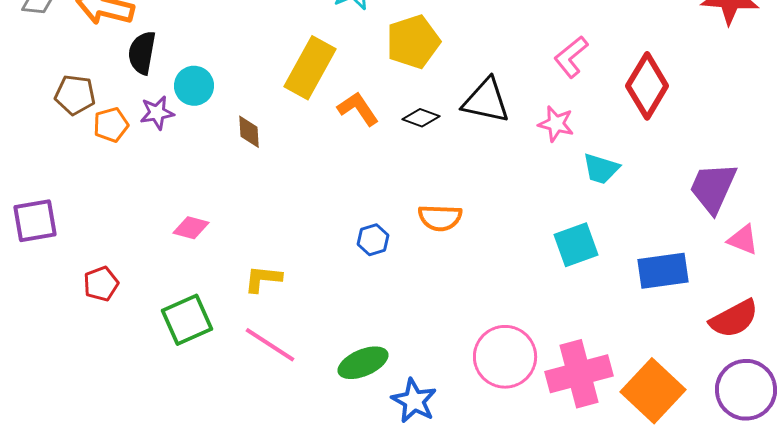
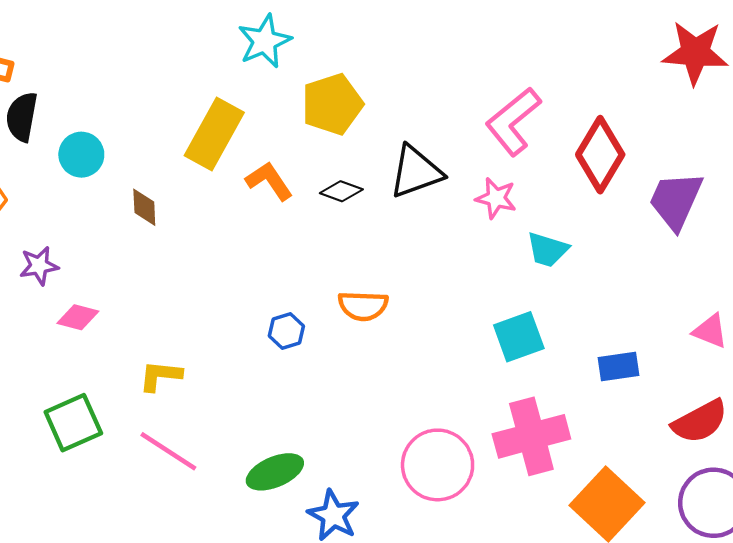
pink L-shape: (571, 57) -> (513, 121), size x1.4
black triangle: (486, 101) -> (416, 172), turned -32
purple star: (157, 113) -> (39, 266), moved
purple trapezoid: (713, 188) -> (676, 200), moved
blue rectangle: (663, 271) -> (618, 366), size x0.7
pink cross: (579, 374) -> (531, 436), moved

